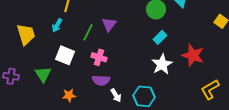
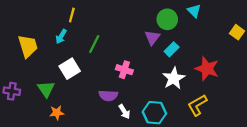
purple triangle: (109, 24) -> (152, 38), moved
white square: (65, 55) -> (70, 69), turned 36
pink cross: (99, 57) -> (124, 70), moved
yellow L-shape: (210, 89) -> (197, 105), moved
orange star: (69, 95) -> (57, 113), moved

